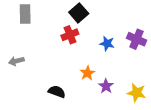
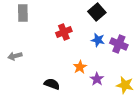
black square: (79, 13) -> (97, 12), moved
purple cross: (137, 39) -> (119, 44), moved

